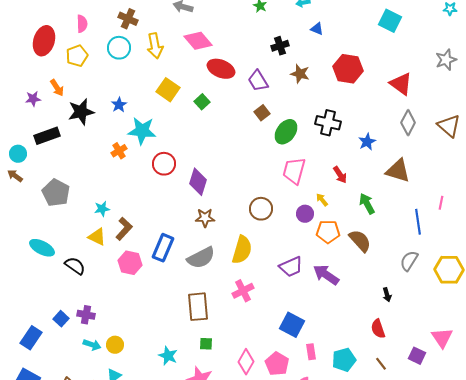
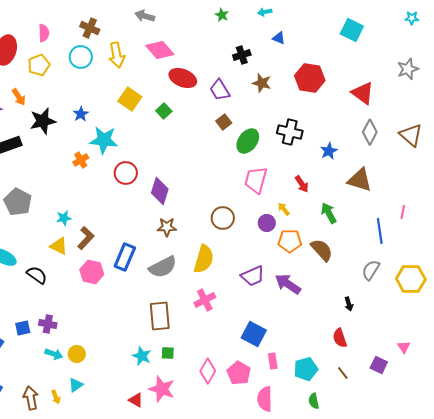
blue square: (61, 319) -> (23, 328), turned 35
pink triangle: (442, 338) -> (404, 347), size x0.6
cyan star: (168, 356) -> (142, 356), moved

